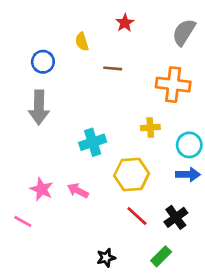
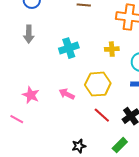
gray arrow: (39, 107) -> (29, 34), size x0.7
cyan cross: (93, 142) -> (69, 48), moved
pink arrow: (78, 191) -> (67, 94), moved

